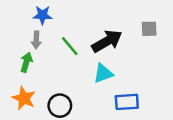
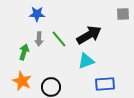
gray square: (149, 29) -> (123, 14), moved
gray arrow: (36, 40) -> (39, 39), moved

